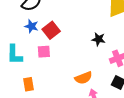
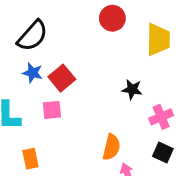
orange semicircle: (83, 78) -> (111, 147), turned -54

